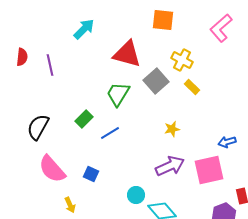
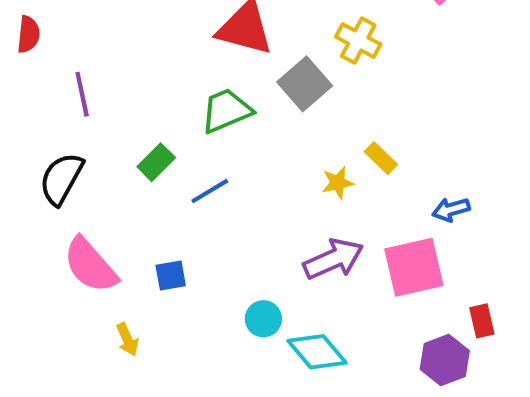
purple line: (50, 65) -> (82, 94), moved
yellow rectangle: (192, 87) -> (381, 158), moved
green trapezoid: (118, 94) -> (226, 111), turned 36
blue square: (91, 174) -> (171, 276), turned -35

